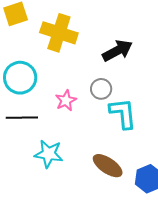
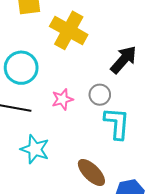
black arrow: (117, 51) -> (124, 60), turned -32

